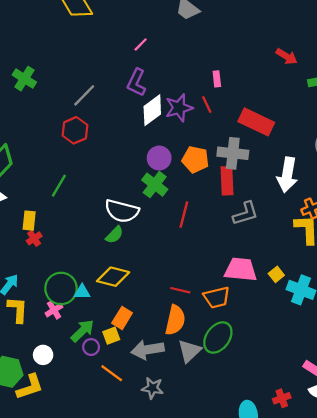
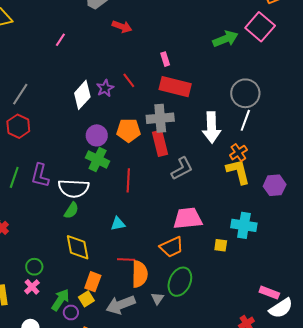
red arrow: (287, 56) -> (122, 27), moved
pink rectangle: (217, 79) -> (165, 59), moved
purple L-shape: (136, 83) -> (40, 175), moved
purple star: (179, 108) -> (105, 88), size x0.7
yellow square: (276, 274) -> (221, 245), moved, turned -32
yellow diamond: (113, 277) -> (78, 247), turned 76
green circle: (61, 288) -> (34, 267), size x0.6
red line: (180, 290) -> (126, 260), moved
cyan triangle: (82, 292) -> (118, 224), moved
gray triangle: (189, 351) -> (157, 298), size x0.6

